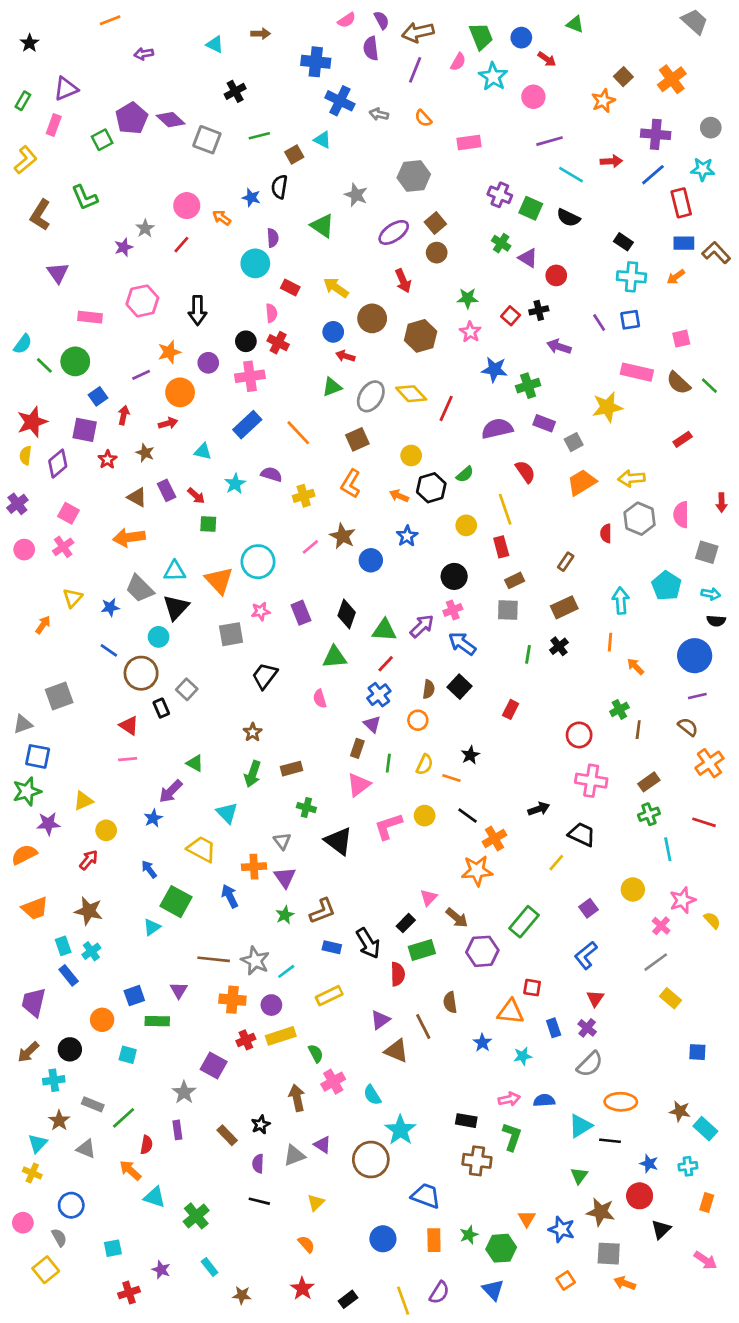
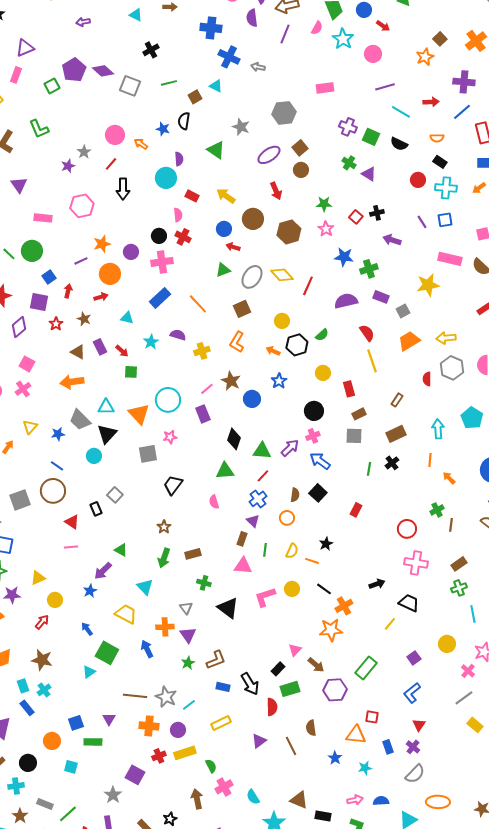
orange semicircle: (423, 118) -> (437, 138), moved, turned -48
red circle: (556, 275) -> (418, 180), moved
black arrow: (198, 310) -> (123, 189), moved
yellow line: (505, 509) -> (372, 361), moved
purple rectangle: (301, 613) -> (203, 414), moved
brown circle: (141, 673) -> (53, 491), moved
pink triangle: (359, 785) -> (243, 566), turned 42
brown triangle: (396, 1051) -> (299, 800), moved

